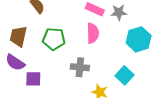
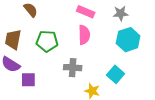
gray star: (119, 12) -> (121, 13), moved

